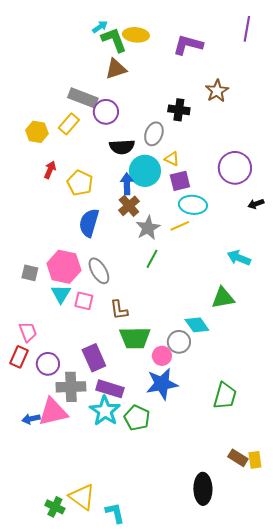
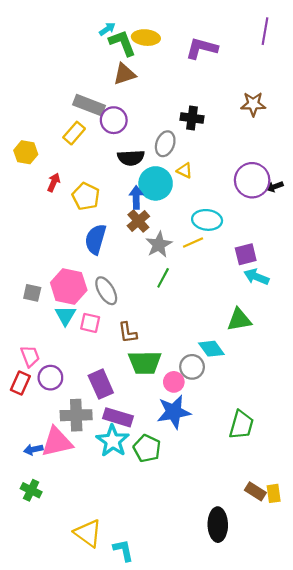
brown star: (217, 91) -> (253, 104), moved, turned 30
yellow hexagon: (37, 132) -> (26, 152), moved
purple square: (180, 181) -> (246, 254), moved
black arrow: (256, 204) -> (275, 187), moved
purple circle: (48, 364) -> (50, 378), moved
green cross: (55, 507) -> (31, 490), moved

